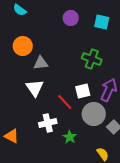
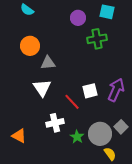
cyan square: (102, 22) -> (107, 12), moved
green cross: (92, 59) -> (97, 39), moved, turned -30
gray circle: (94, 114) -> (100, 134), moved

